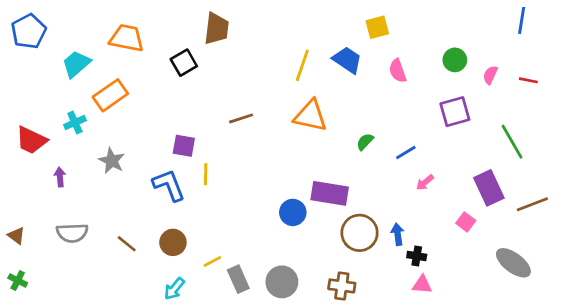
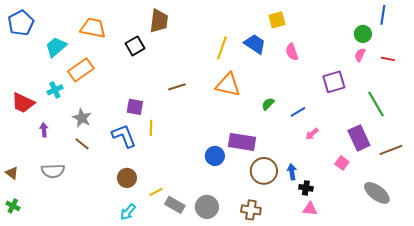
green circle: (455, 60) -> (363, 34), moved
brown line: (127, 244) -> (82, 144), moved
gray rectangle: (238, 279) -> (175, 205), turned -36

